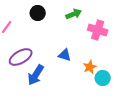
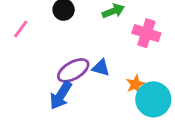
purple ellipse: (21, 57) -> (73, 70), moved
cyan circle: (103, 78) -> (153, 99), size x1.6

